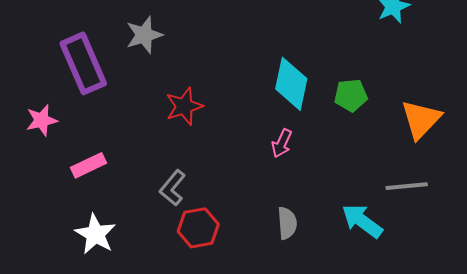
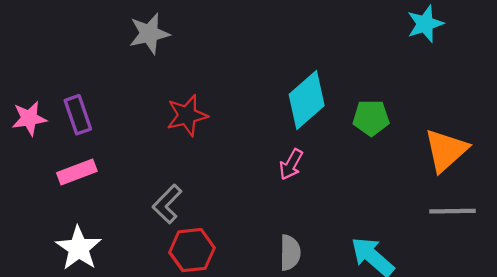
purple rectangle: (83, 63) -> (78, 115), moved, size x0.6
cyan diamond: (291, 84) -> (307, 100), turned 32
gray line: (407, 186) -> (452, 211), moved

